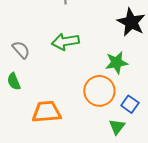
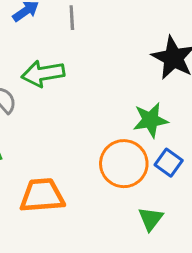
green arrow: (65, 42) -> (43, 74), moved
blue square: (130, 104) -> (169, 163), moved

